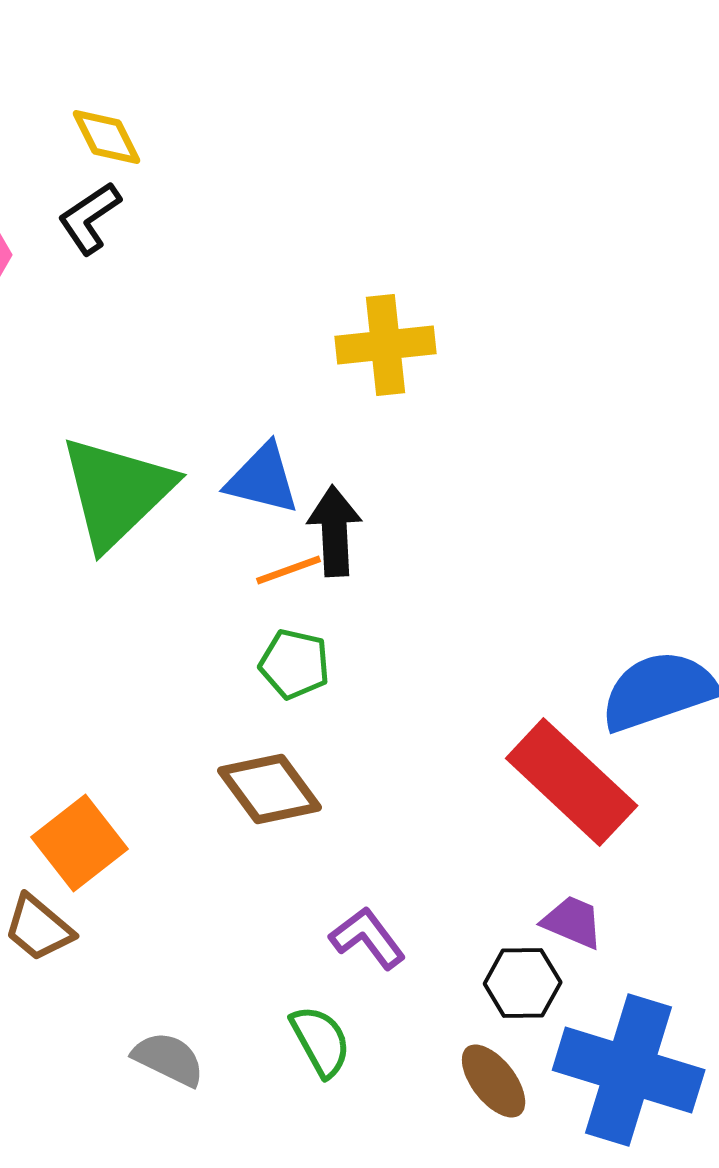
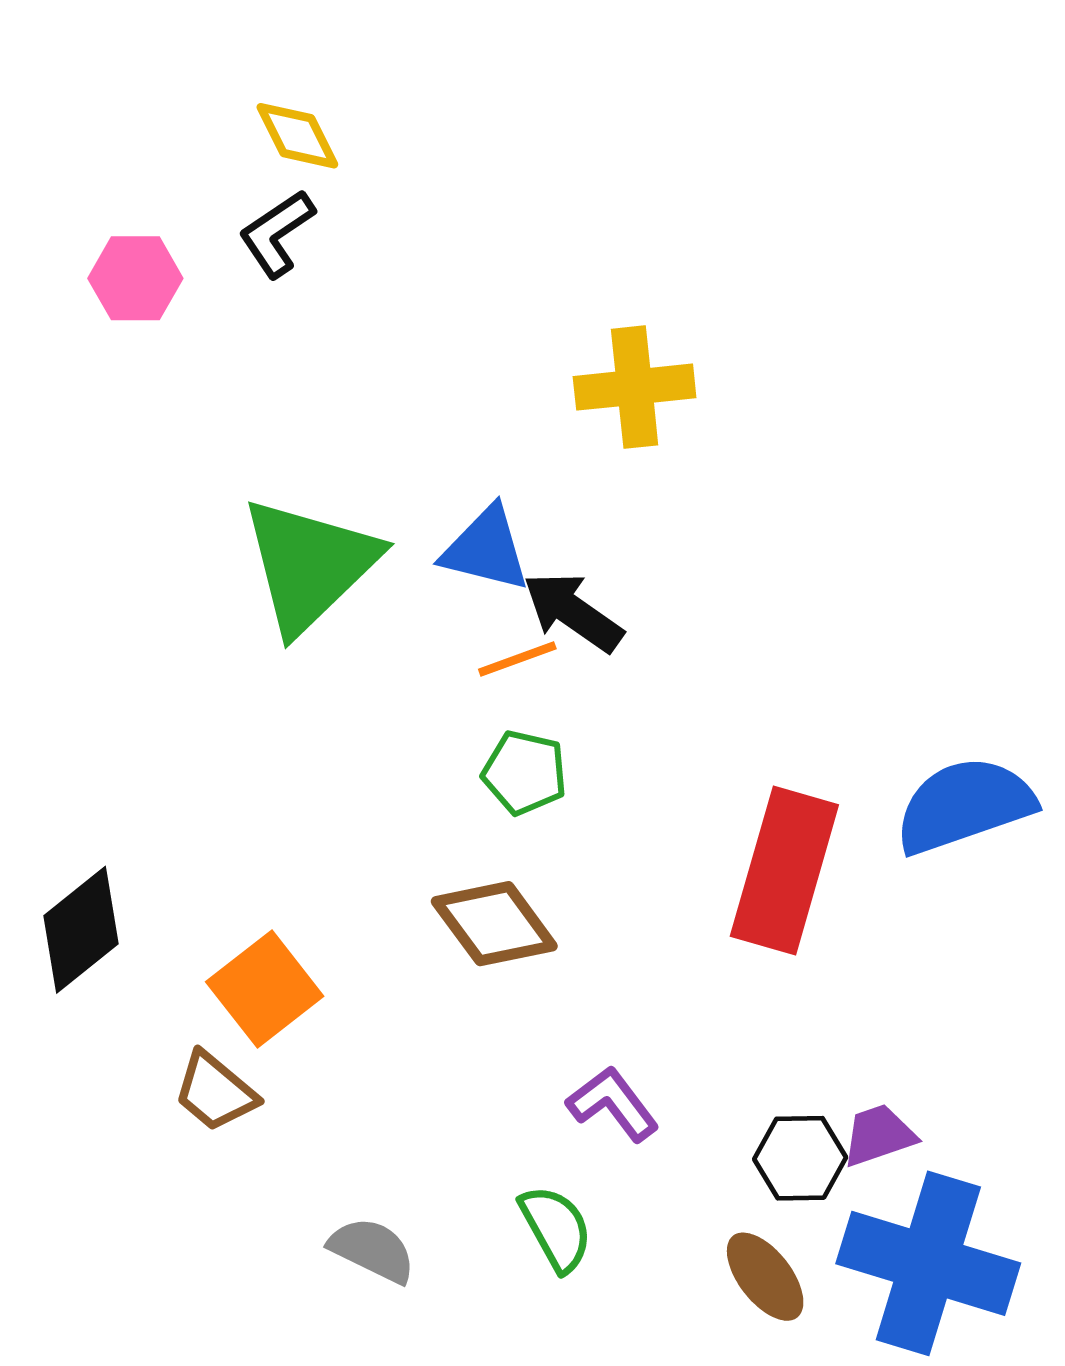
black arrow: (335, 531) -> (573, 612), turned -52
red rectangle: (572, 782) -> (784, 871), moved, turned 63
purple trapezoid: (573, 922) -> (879, 1135), moved, turned -42

